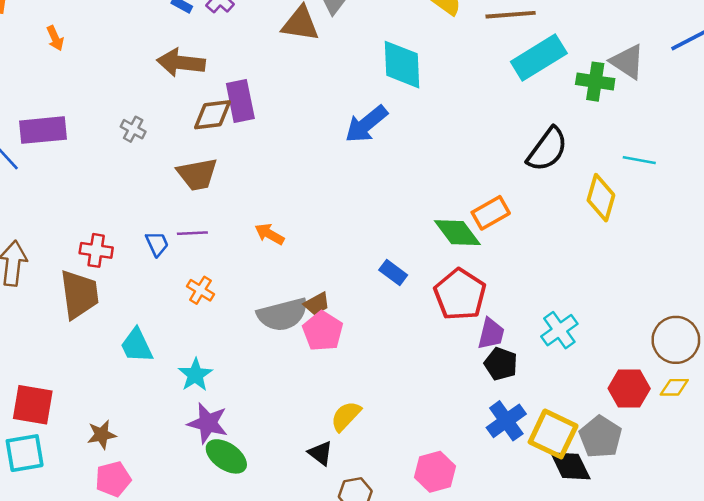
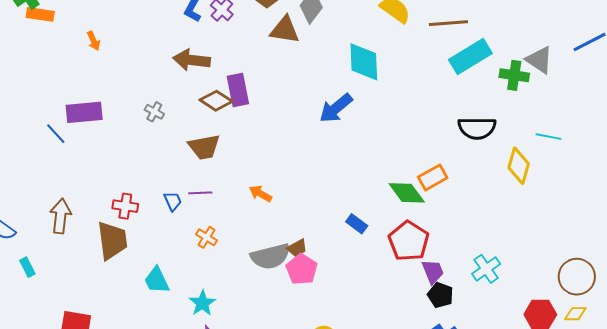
brown diamond: (212, 115) -> (216, 101), turned 40
black semicircle: (547, 149) -> (477, 128), turned 54
purple trapezoid: (491, 334) -> (433, 272), turned -36

